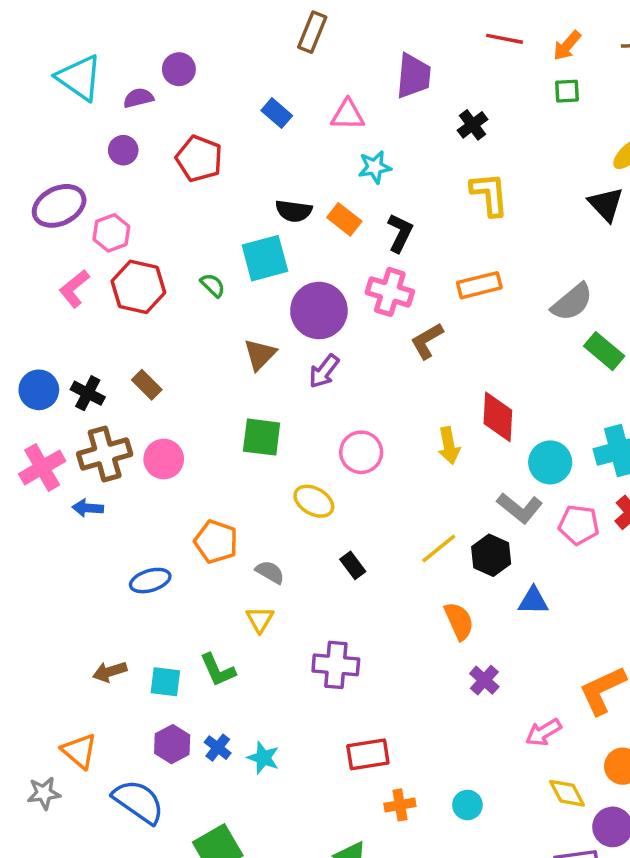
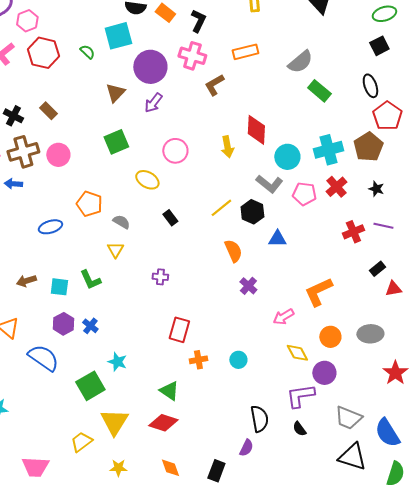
green square: (262, 437) -> (116, 142), turned -30
purple cross: (336, 665) -> (160, 277), size x0.6
red rectangle: (368, 754) -> (179, 330), turned -65
cyan star: (263, 758) -> (117, 362), moved

